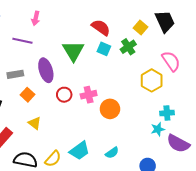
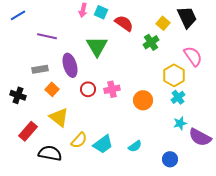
pink arrow: (36, 18) -> (83, 10), moved
cyan square: (104, 49) -> (101, 12), moved
orange circle: (110, 109) -> (143, 100), moved
cyan cross: (167, 113) -> (178, 97), moved, turned -32
yellow triangle: (35, 123) -> (59, 117), size x1.5
yellow semicircle: (53, 159) -> (79, 140), moved

